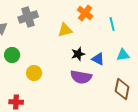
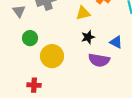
black star: (78, 54) -> (88, 37), moved
yellow circle: (34, 73) -> (52, 56), size x1.5

